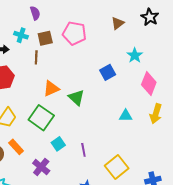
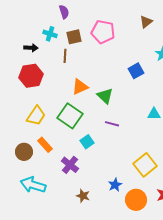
purple line: (83, 150) -> (112, 124), moved, turned -64

